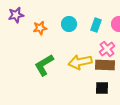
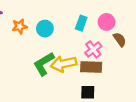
cyan circle: (69, 24) -> (45, 29), moved
green L-shape: (44, 65) -> (44, 64), moved

